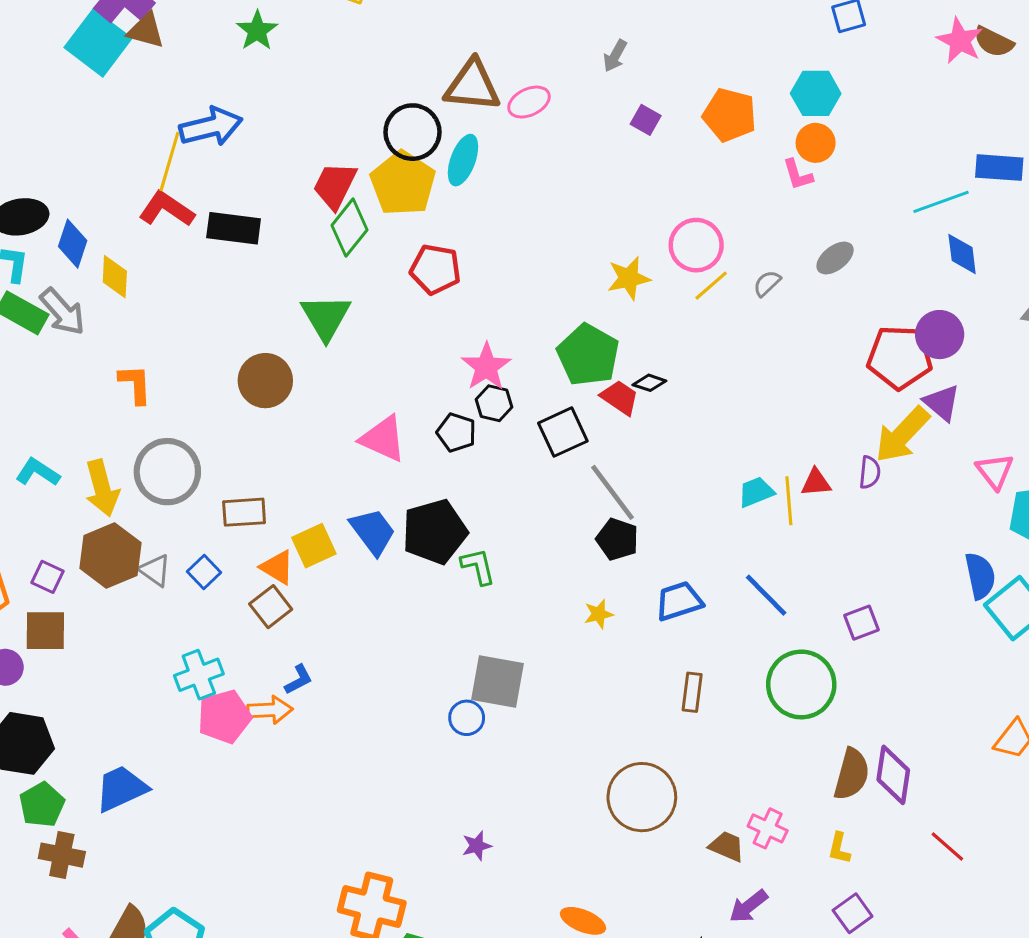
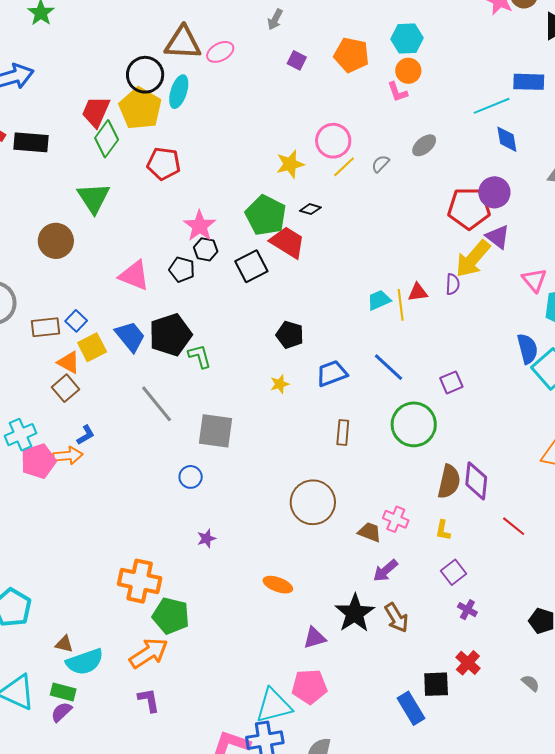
black diamond: (649, 383) -> (310, 209), moved
red trapezoid: (620, 398) -> (288, 242), size x1.4
gray line: (612, 492) -> (157, 404), moved
blue square: (204, 572) -> (76, 321), moved
blue circle: (467, 718) -> (191, 477), moved

